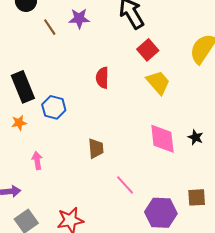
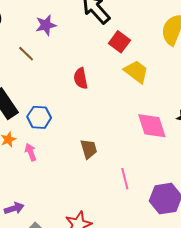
brown line: (50, 27) -> (26, 54), moved
pink arrow: (37, 161) -> (31, 152), moved
pink line: (125, 185) -> (125, 179), turned 40

